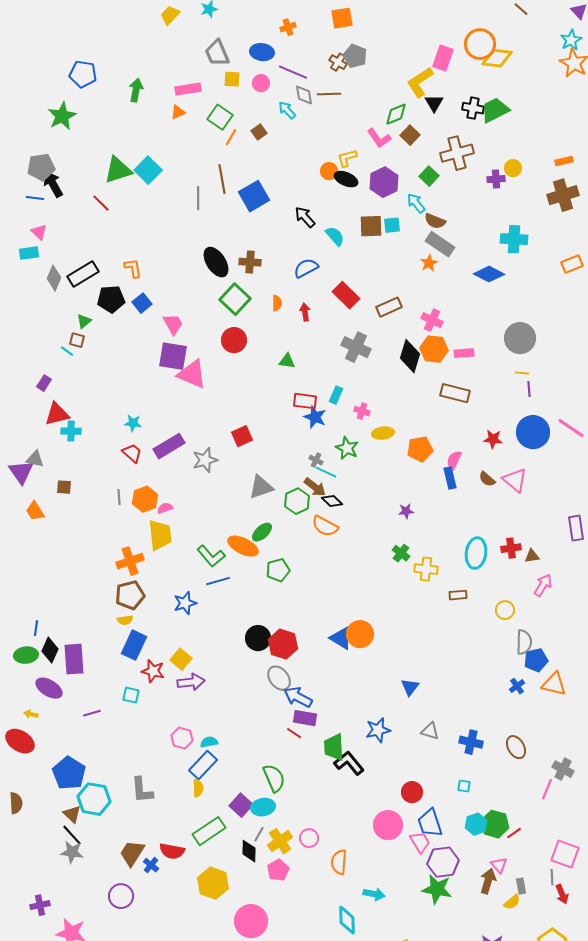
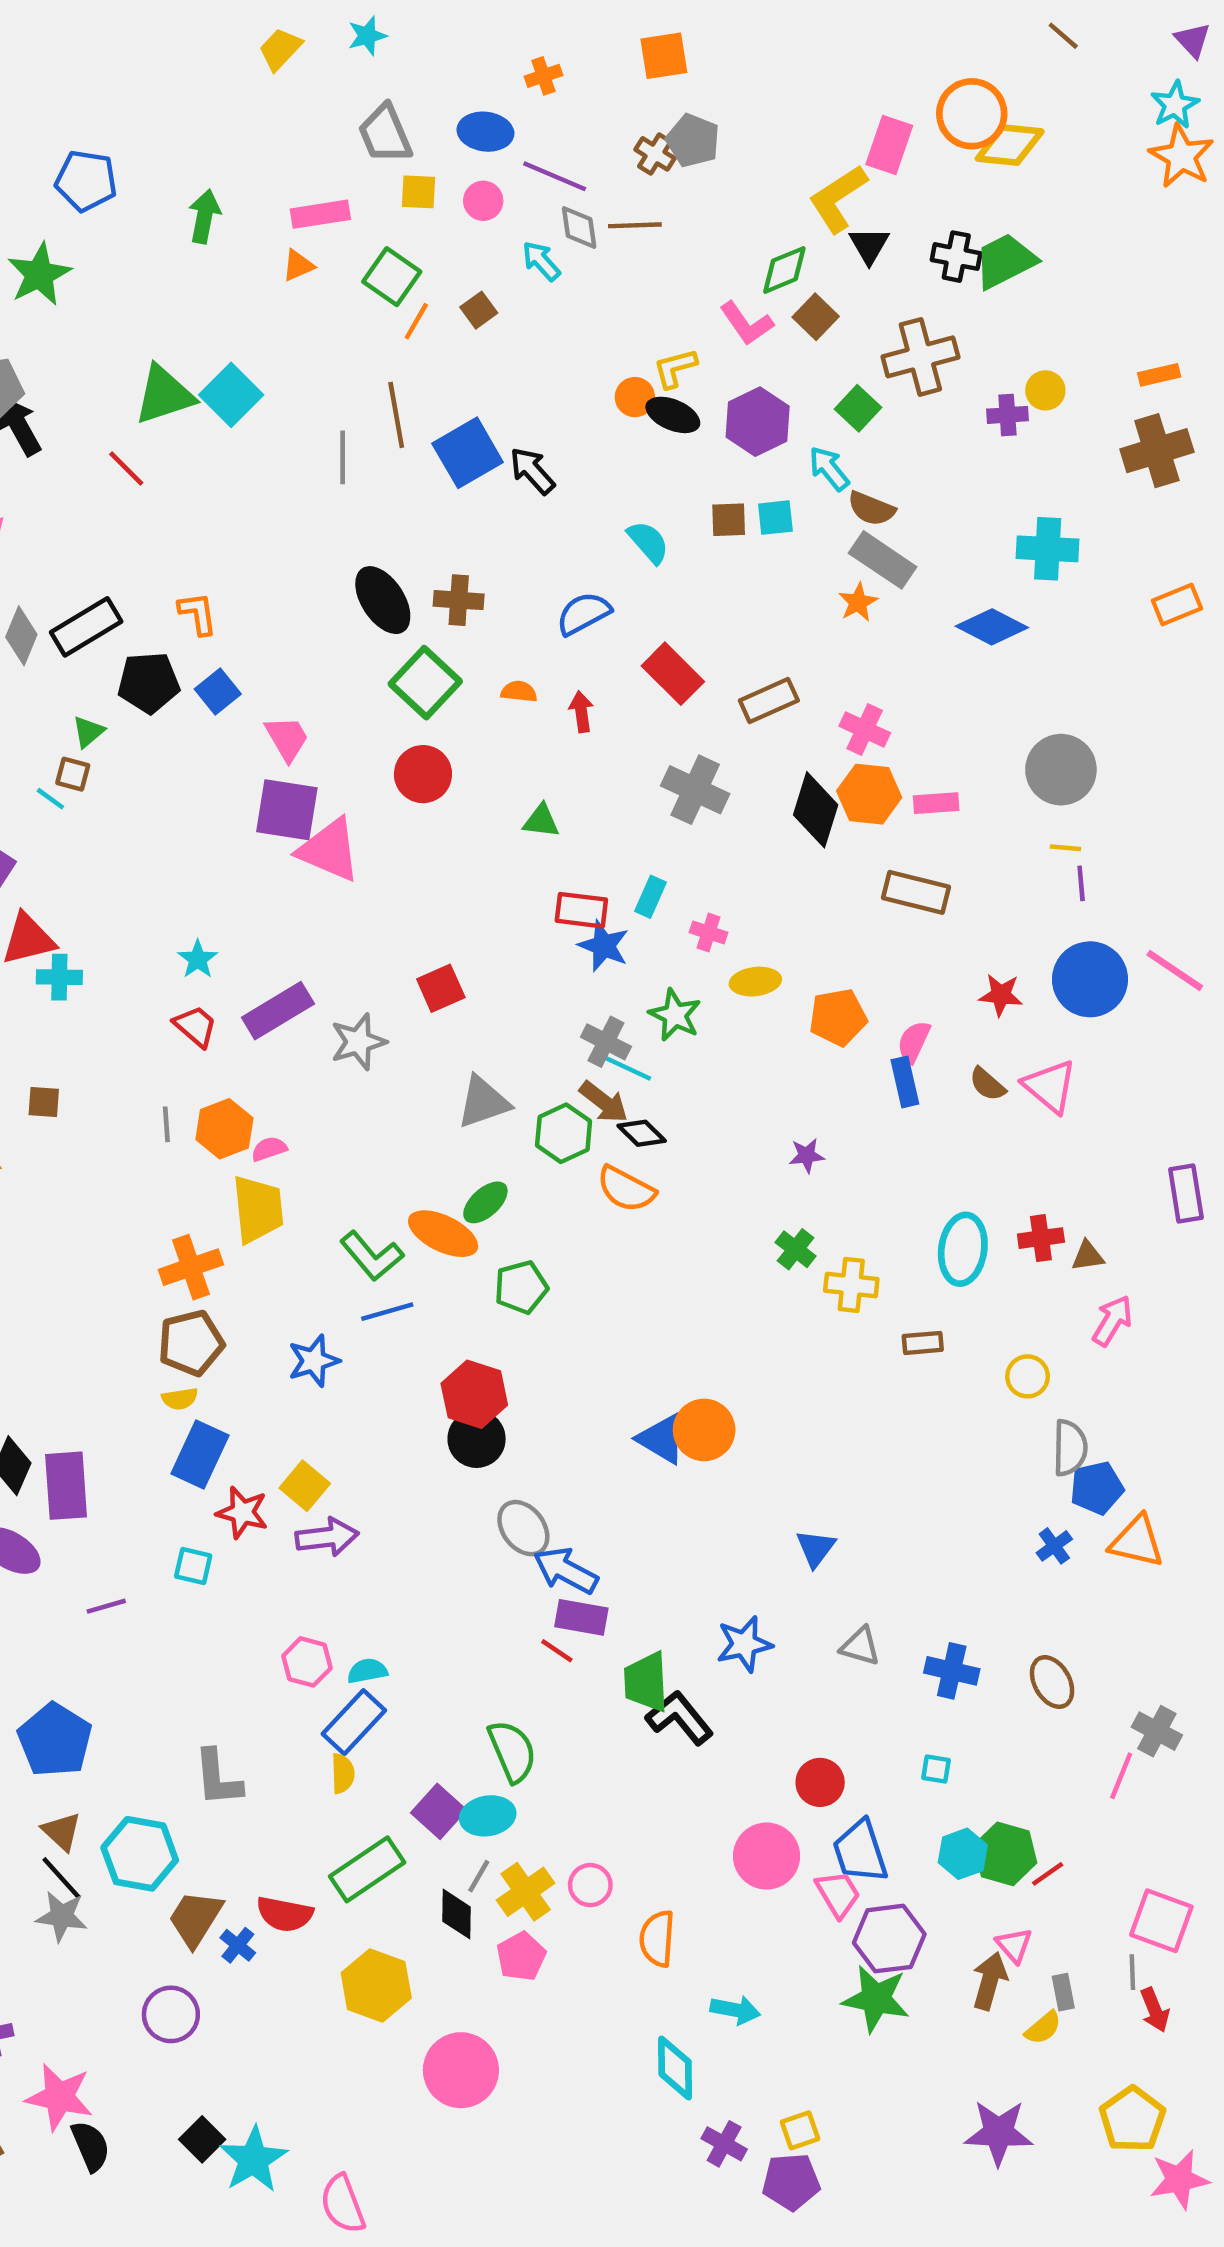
black arrow: (305, 217) -> (532, 471), moved
brown square: (371, 226) -> (729, 520), size x0.7
orange semicircle: (277, 303) -> (519, 692), turned -84
cyan star: (133, 423) -> (198, 959), turned 30
gray cross: (316, 460) -> (606, 1042), size x1.5
red hexagon: (283, 644) -> (474, 1394), moved
cyan hexagon: (94, 799) -> (140, 1854), moved

